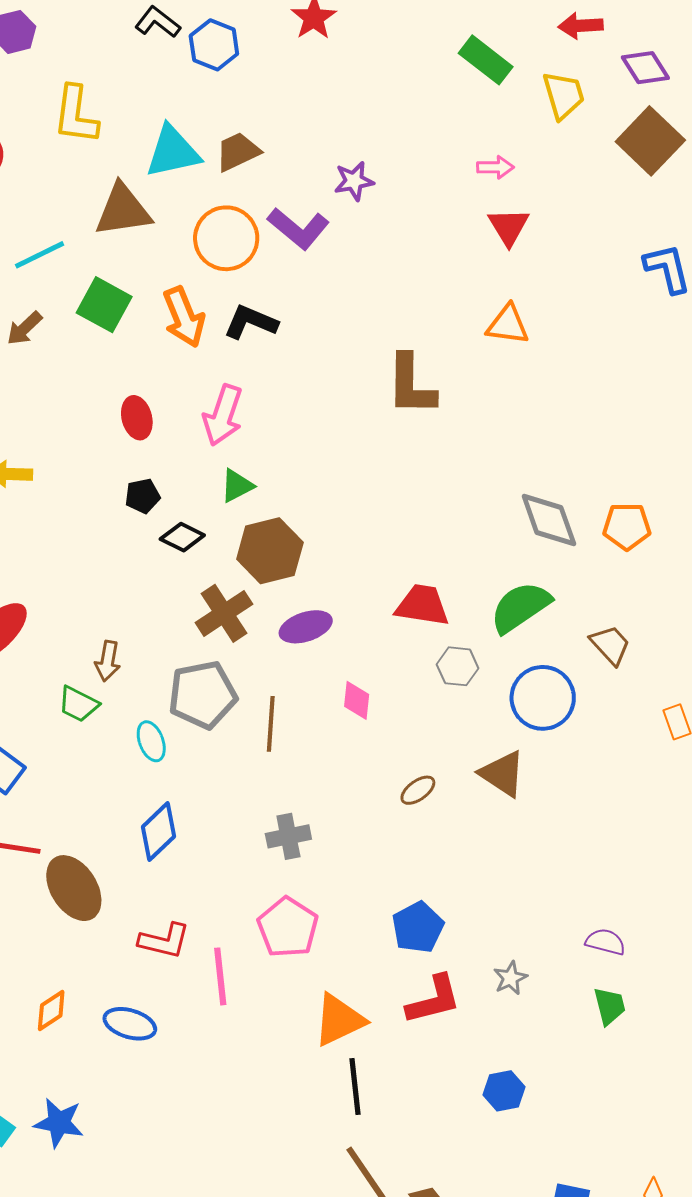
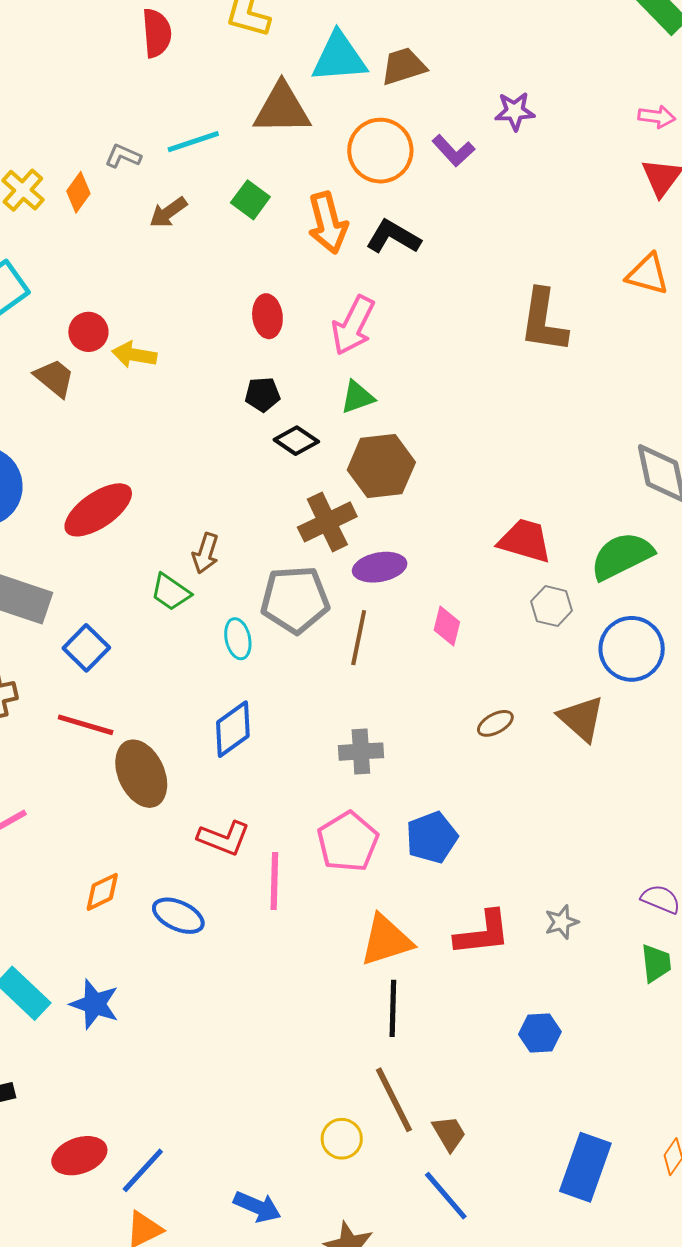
purple L-shape: (299, 228) -> (453, 151), size x0.7
green square: (104, 305) -> (250, 200), size x0.7
purple ellipse: (306, 627) -> (380, 567), moved
blue pentagon: (418, 927) -> (432, 837), moved

